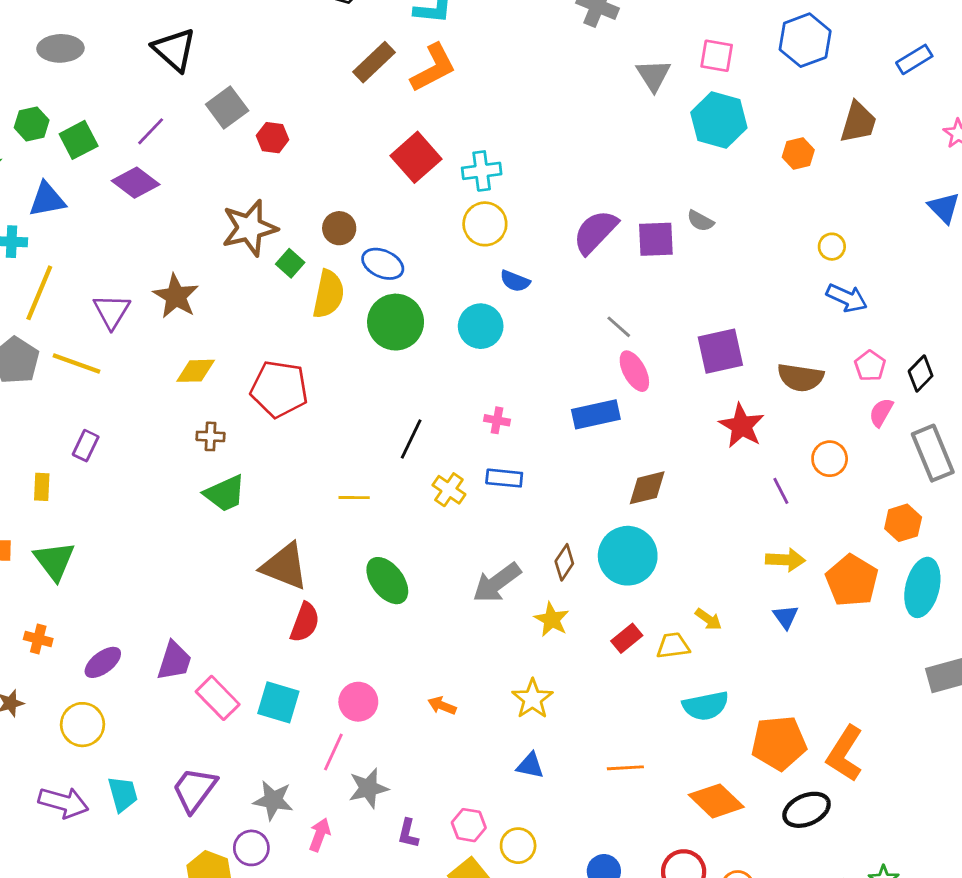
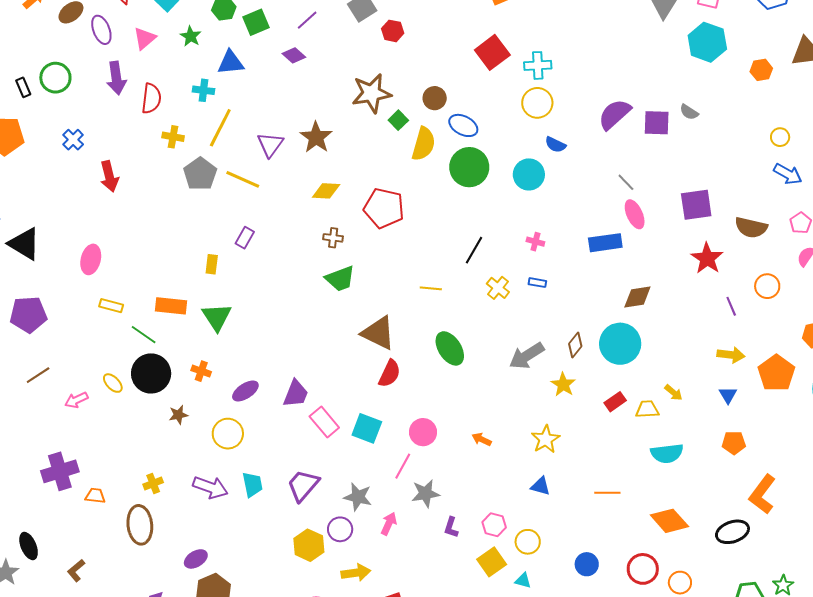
purple diamond: (136, 183) -> (294, 55), size x0.7
blue rectangle: (504, 478) -> (537, 283), size x0.7
orange pentagon: (779, 743) -> (734, 443), moved, size x0.6

